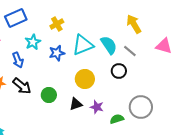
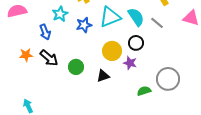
black circle: (119, 71) -> (136, 43), moved
purple star: (97, 107) -> (130, 63), moved

